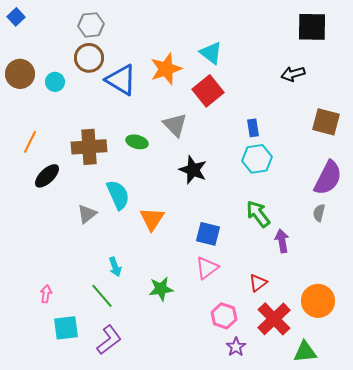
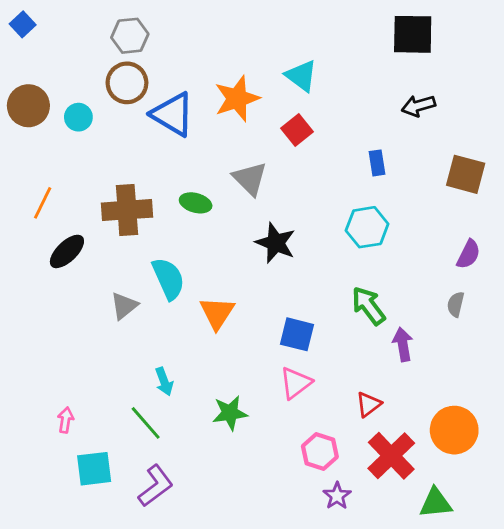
black square: (312, 27) -> (413, 34), moved
red square: (208, 91) -> (297, 130), size x0.7
blue rectangle: (253, 128) -> (377, 163), moved
purple semicircle: (328, 178) -> (468, 254), size x0.6

